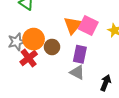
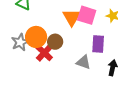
purple rectangle: (80, 54) -> (98, 44), moved
red cross: (29, 58) -> (44, 53), moved

